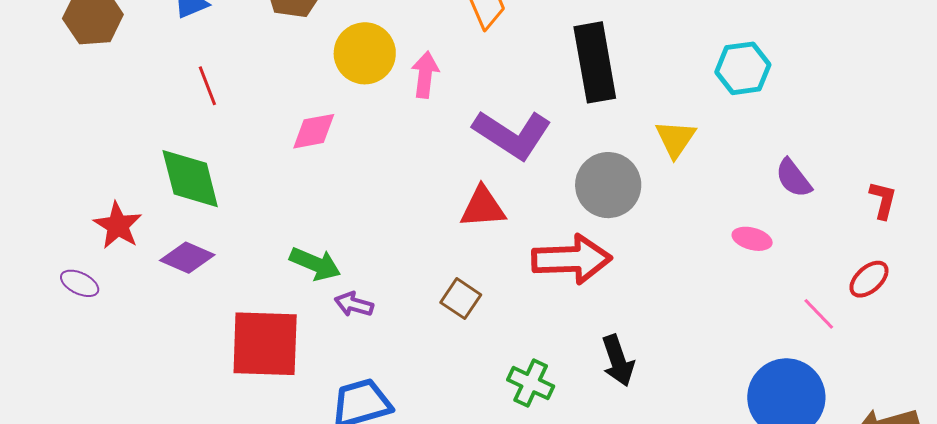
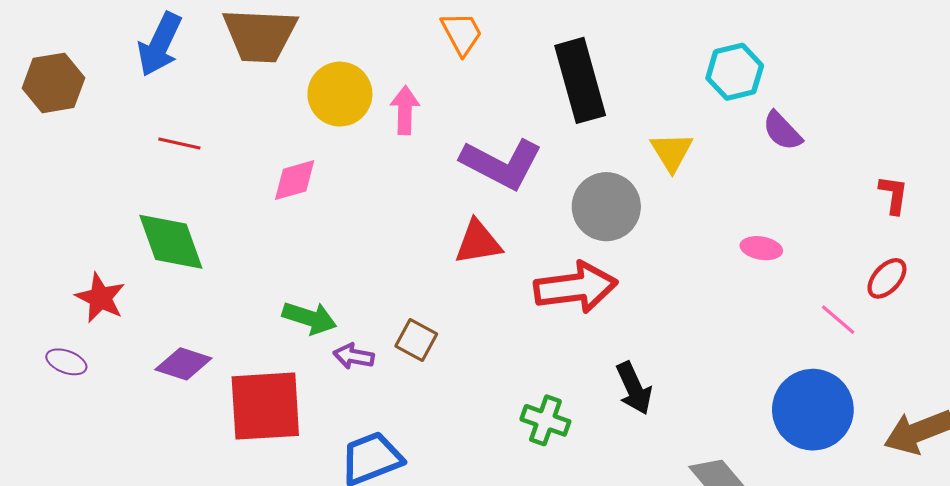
red line: (207, 86) -> (179, 144), turned -51
purple semicircle: (793, 178) -> (782, 131), moved
purple diamond: (187, 258) -> (183, 364), moved
brown square: (461, 299) -> (416, 340), moved

